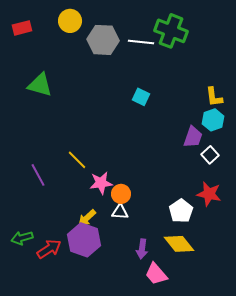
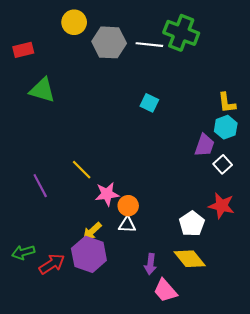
red rectangle: (22, 28) -> (23, 50), moved

